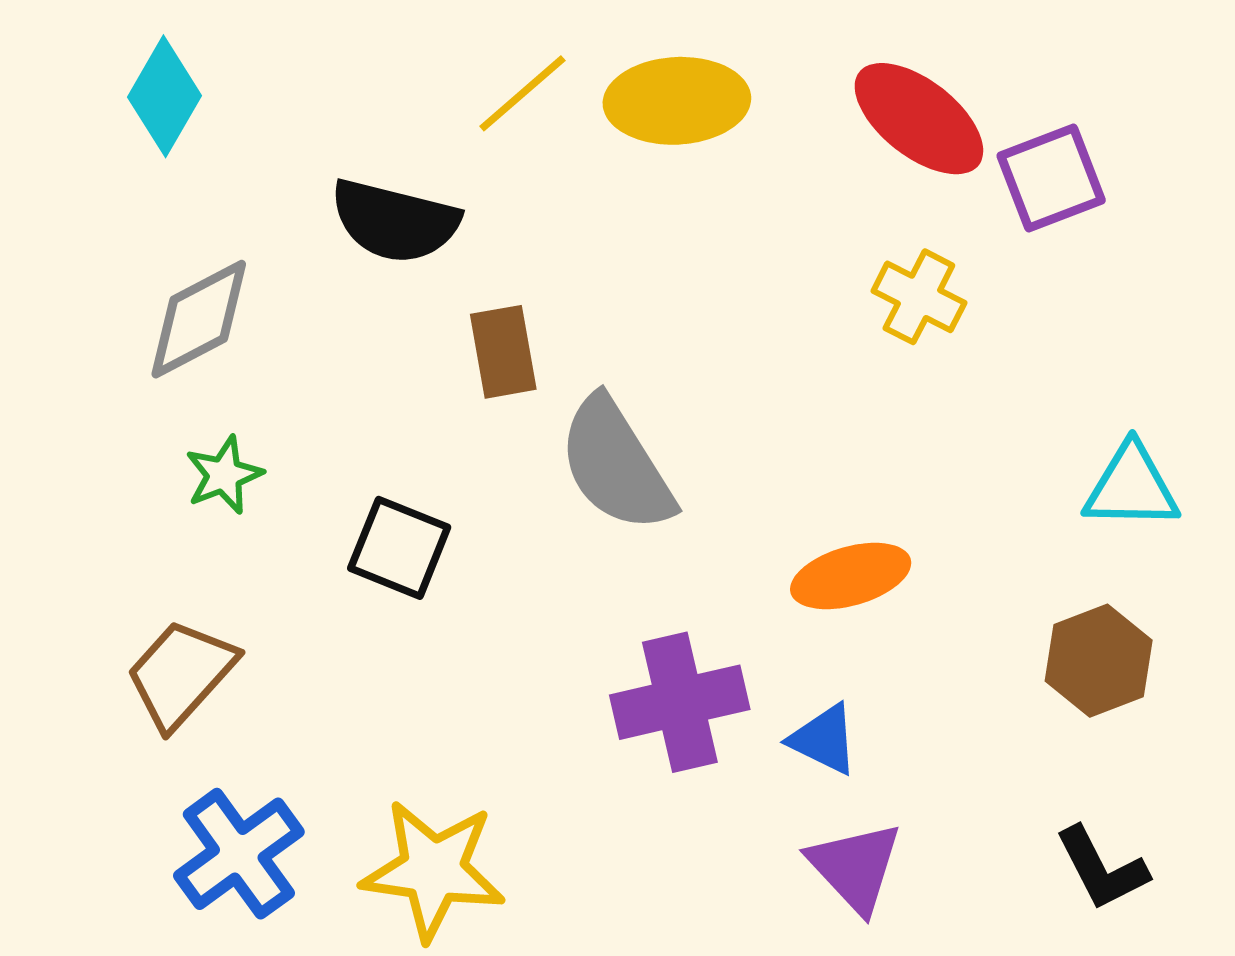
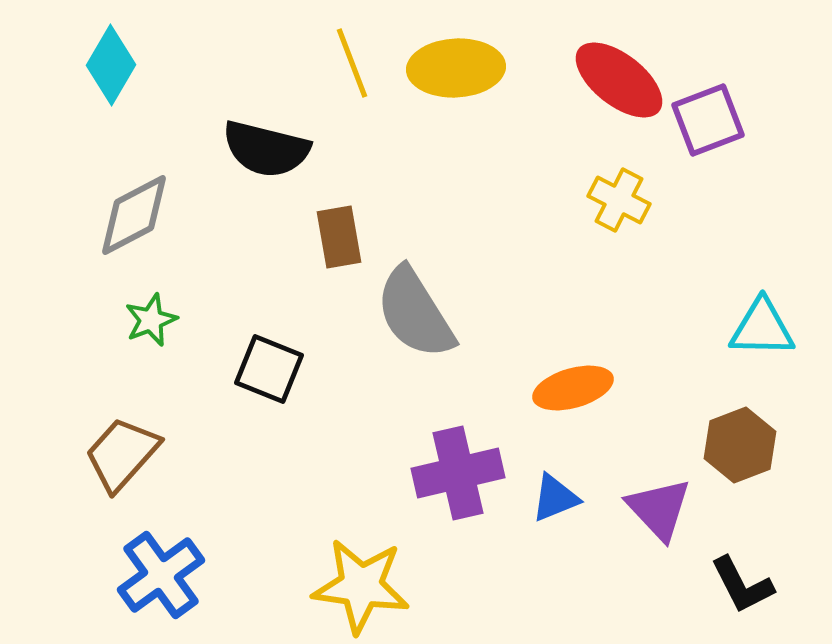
yellow line: (522, 93) -> (352, 63), turned -70
blue triangle: (824, 739) -> (555, 498), turned -48
purple triangle: (855, 867) -> (659, 509), moved
yellow star: (433, 870) -> (361, 586), moved

